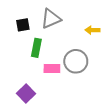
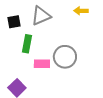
yellow arrow: (92, 30) -> (81, 11), moved

